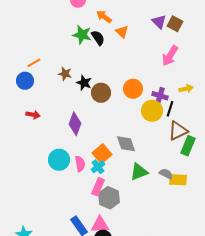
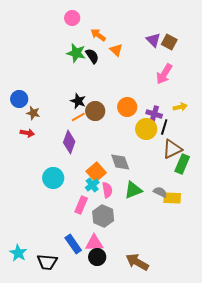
orange line: (34, 63) -> (78, 117), moved
brown star: (65, 74) -> (33, 113), moved
pink semicircle: (80, 164) -> (107, 190), moved
pink rectangle: (98, 187) -> (81, 205), moved

